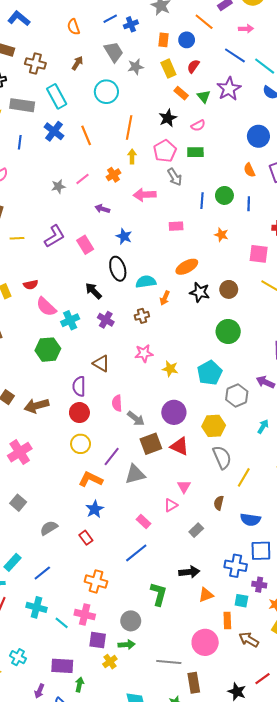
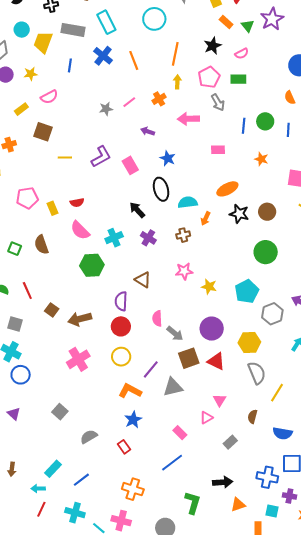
pink semicircle: (46, 307) -> (80, 230), moved
pink cross: (20, 452) -> (78, 359), moved

